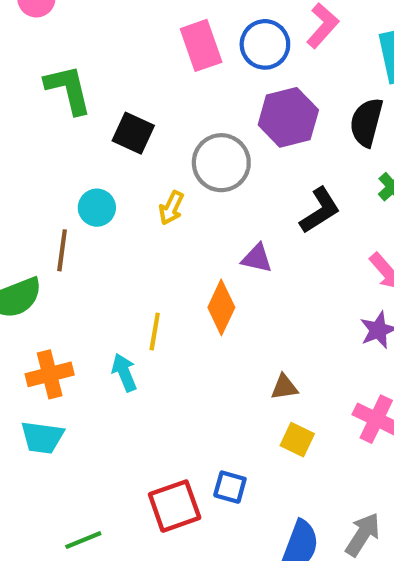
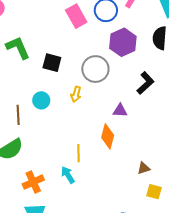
brown line: (62, 250) -> (18, 115), moved

